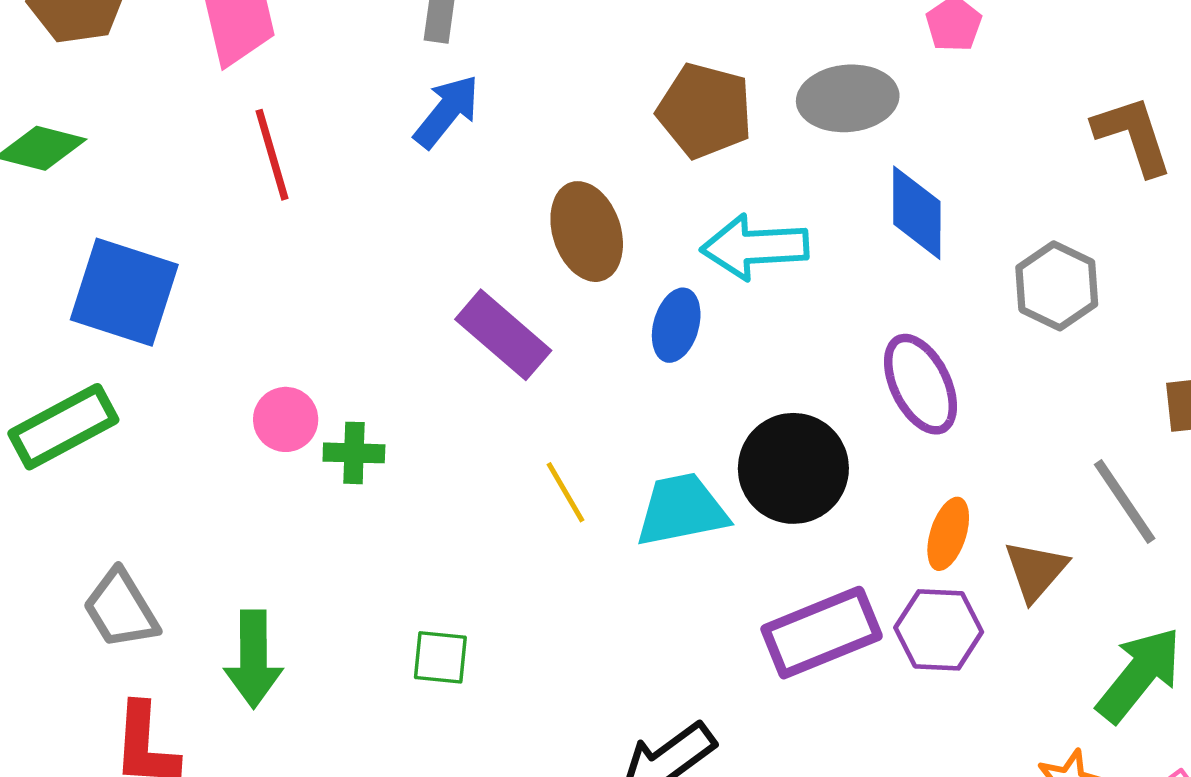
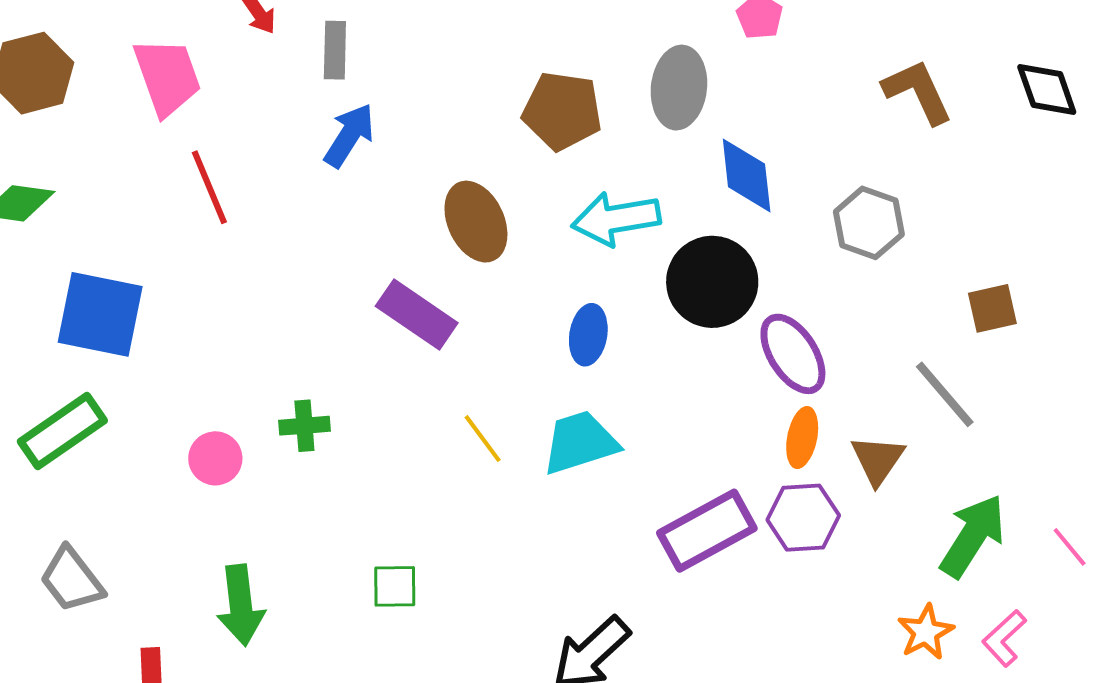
gray ellipse: (848, 98) -> (679, 88), turned -72
blue ellipse: (676, 325) -> (588, 335), moved
purple ellipse: (921, 384) -> (793, 354), moved
pink circle: (286, 419) -> (215, 458), moved
black circle: (793, 468) -> (712, 282), moved
gray trapezoid: (121, 609) -> (72, 580), moved

